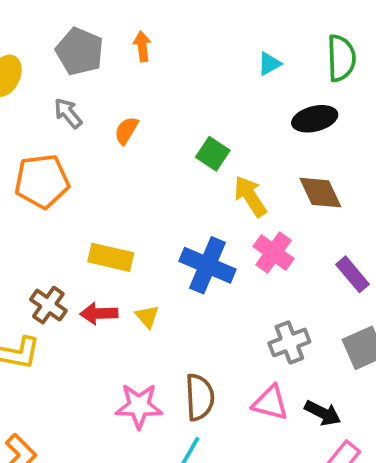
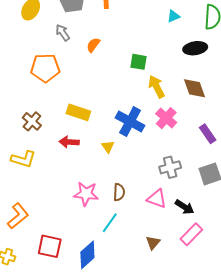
green square: (213, 154) -> (139, 62), turned -30
brown cross: (48, 305) -> (32, 121), moved
yellow triangle: (147, 317) -> (108, 147), moved
brown semicircle: (200, 397) -> (119, 192), size x0.7

